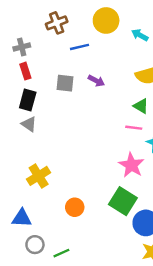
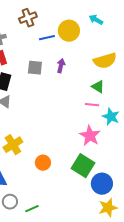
yellow circle: (106, 20) -> (69, 31), moved
cyan arrow: (140, 35) -> (96, 20), moved
purple arrow: (96, 81) -> (61, 66), turned -104
orange circle: (75, 207) -> (43, 163), moved

